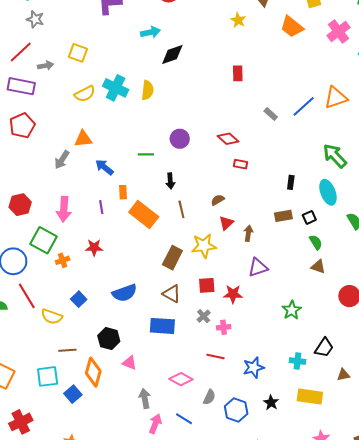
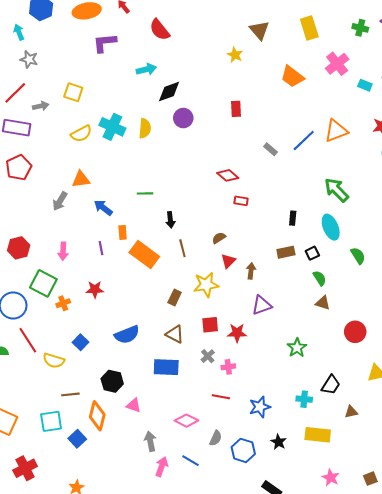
orange trapezoid: (292, 27) -> (292, 77), moved
purple circle: (180, 139) -> (183, 118), moved
pink arrow: (64, 209) -> (63, 251), size x0.7
brown rectangle: (172, 258) -> (175, 298), size x0.7

